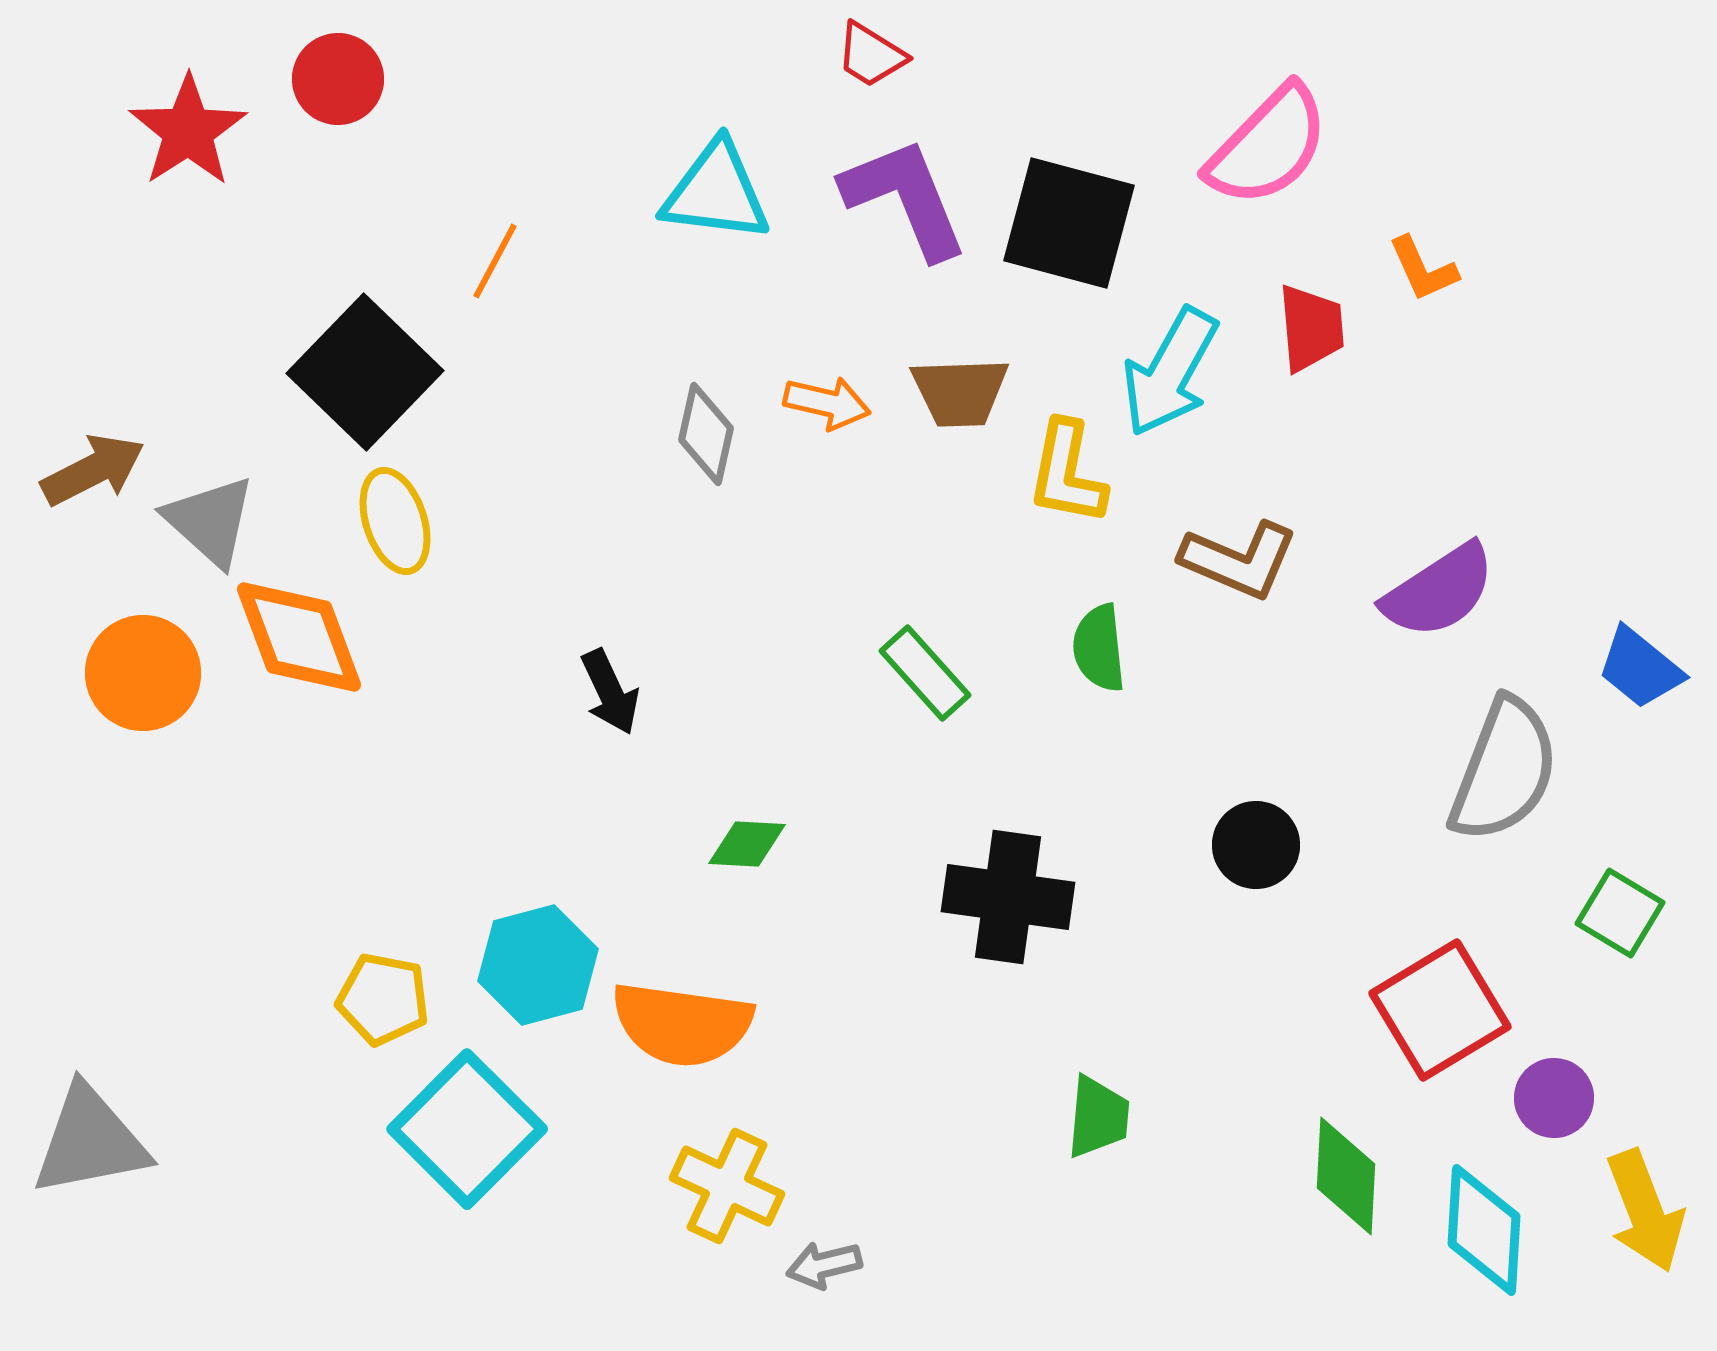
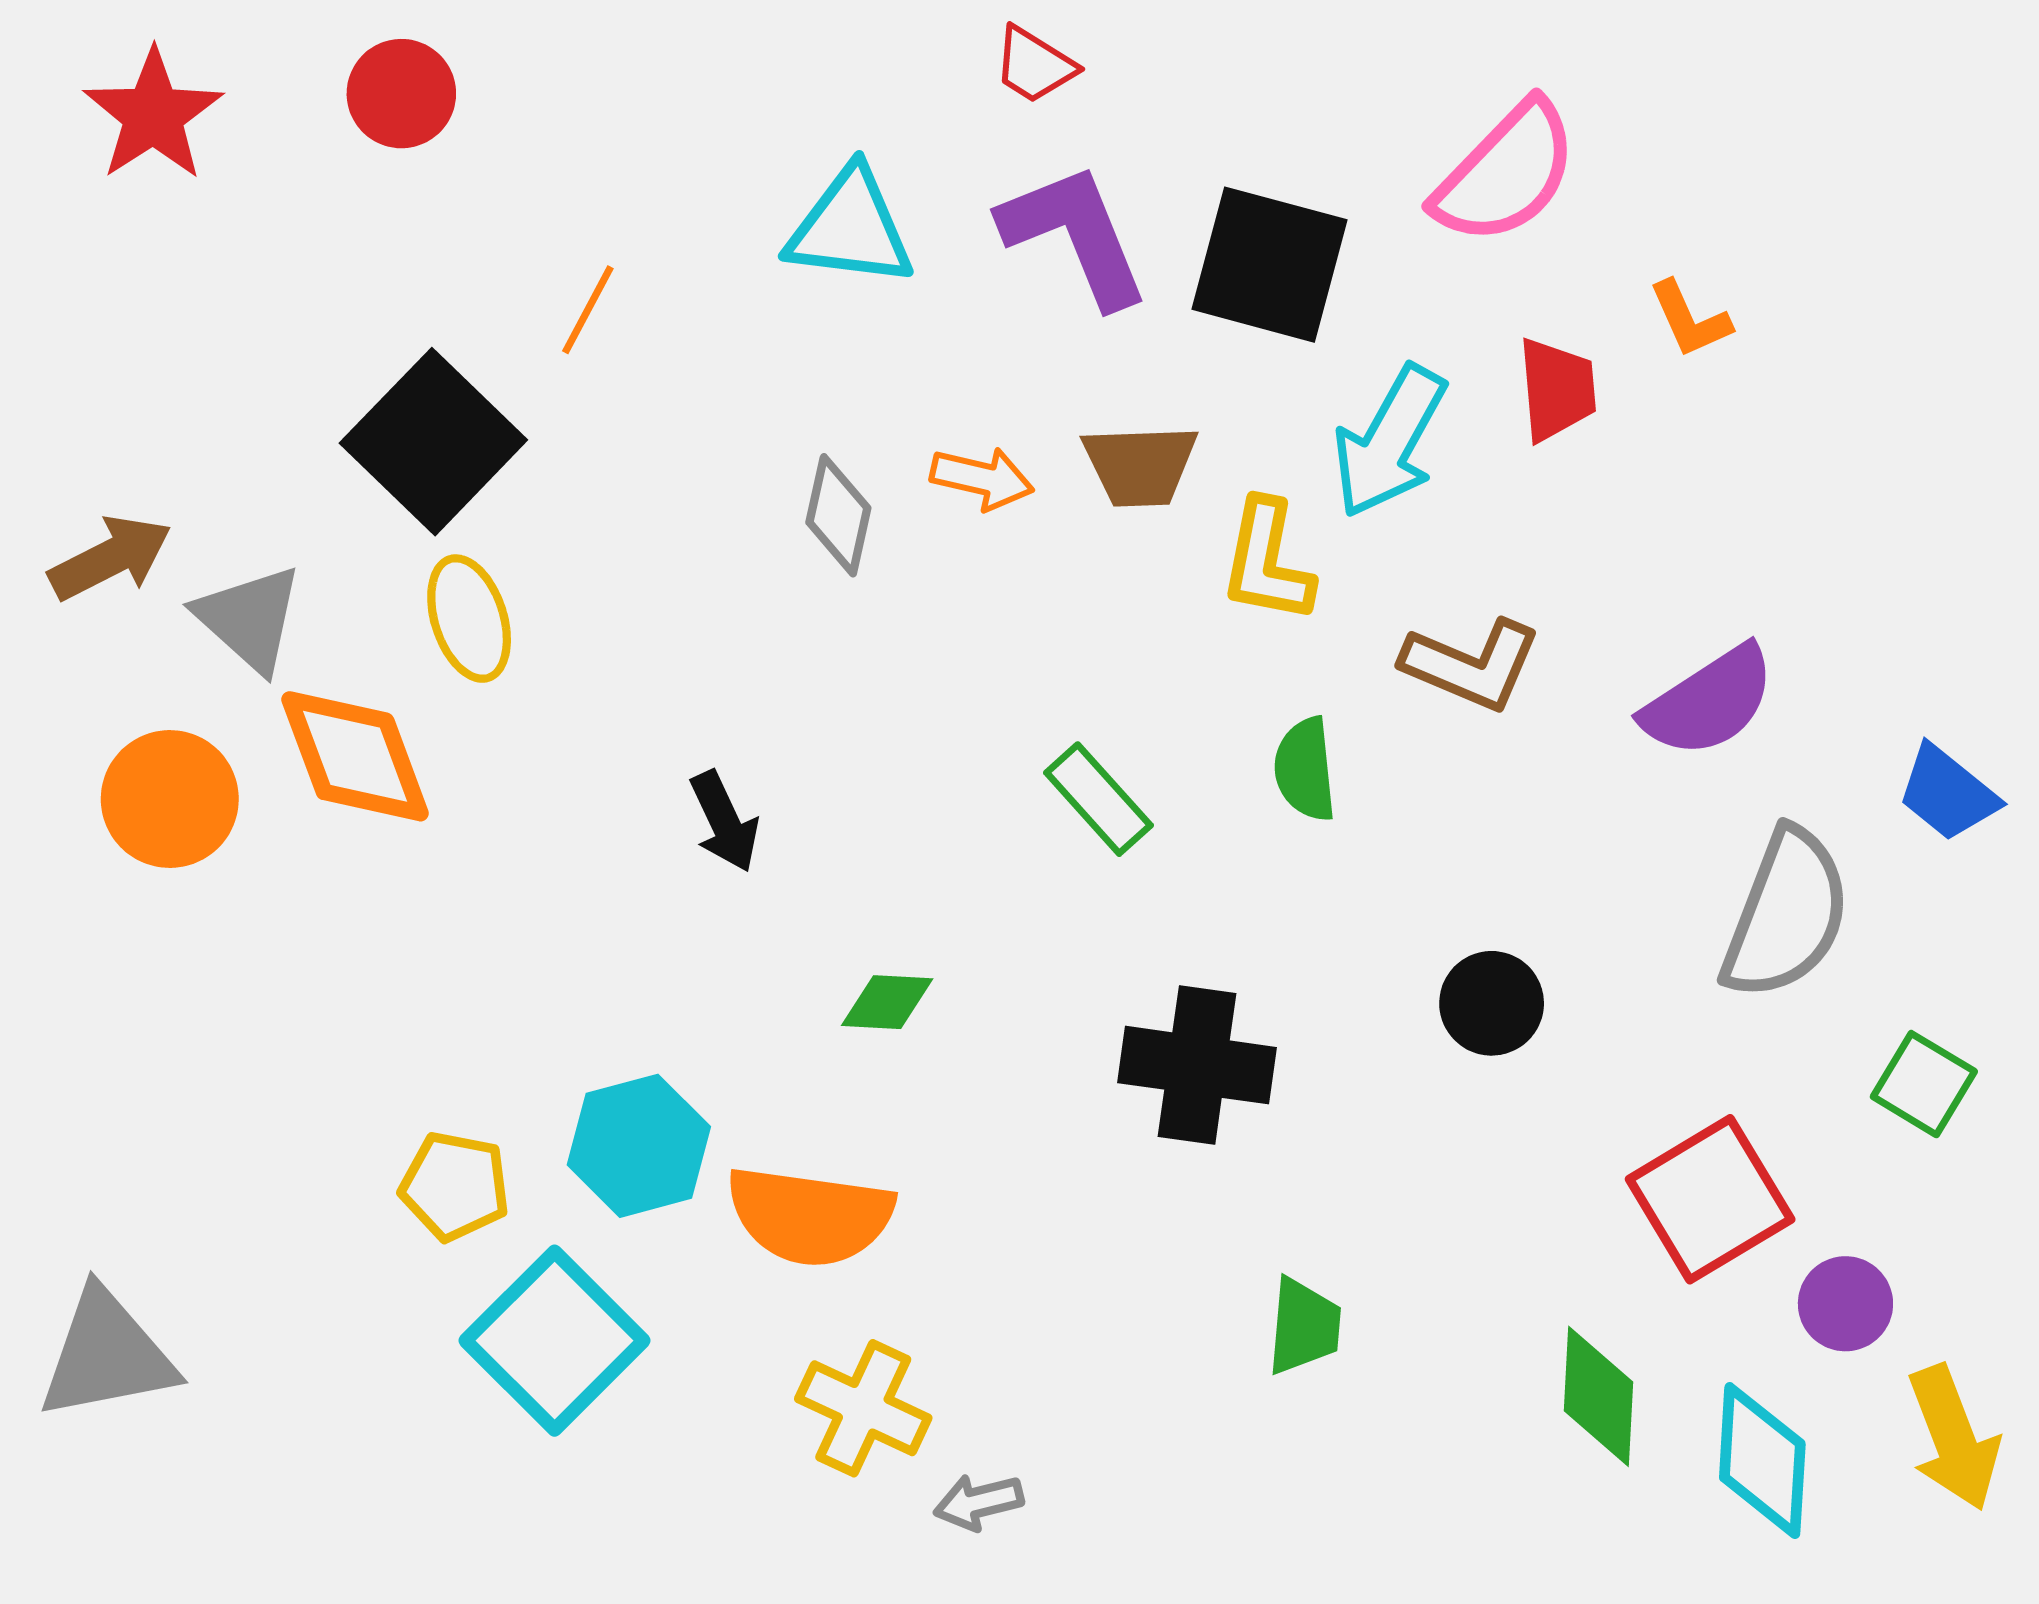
red star: (188, 131) -> (153, 115), moved

